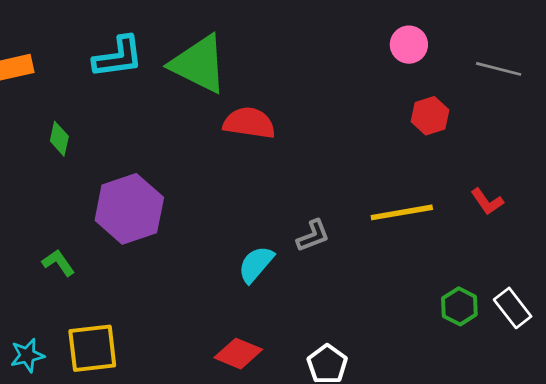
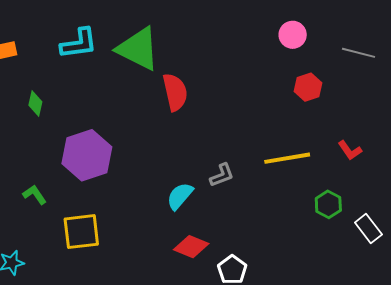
red semicircle: (249, 123) -> (175, 92), turned 69
green hexagon: (459, 306) -> (328, 204), moved
yellow square: (92, 348) -> (81, 232), moved
red diamond: (238, 354) -> (191, 247), moved

